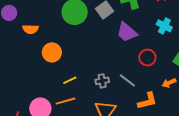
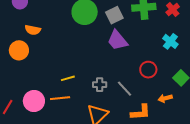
orange semicircle: (30, 29) -> (33, 30), moved
purple trapezoid: (127, 32) -> (117, 40), moved
orange circle: (52, 52) -> (19, 50), moved

